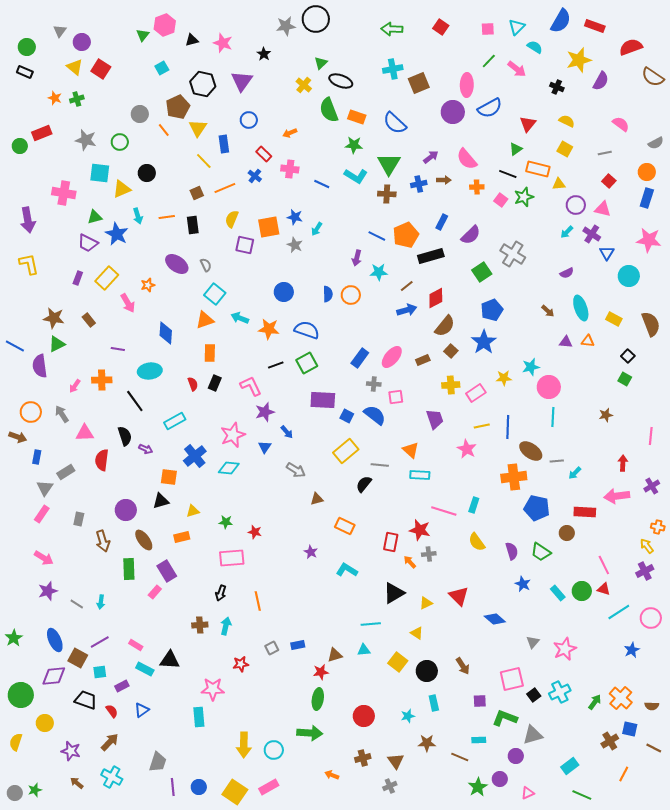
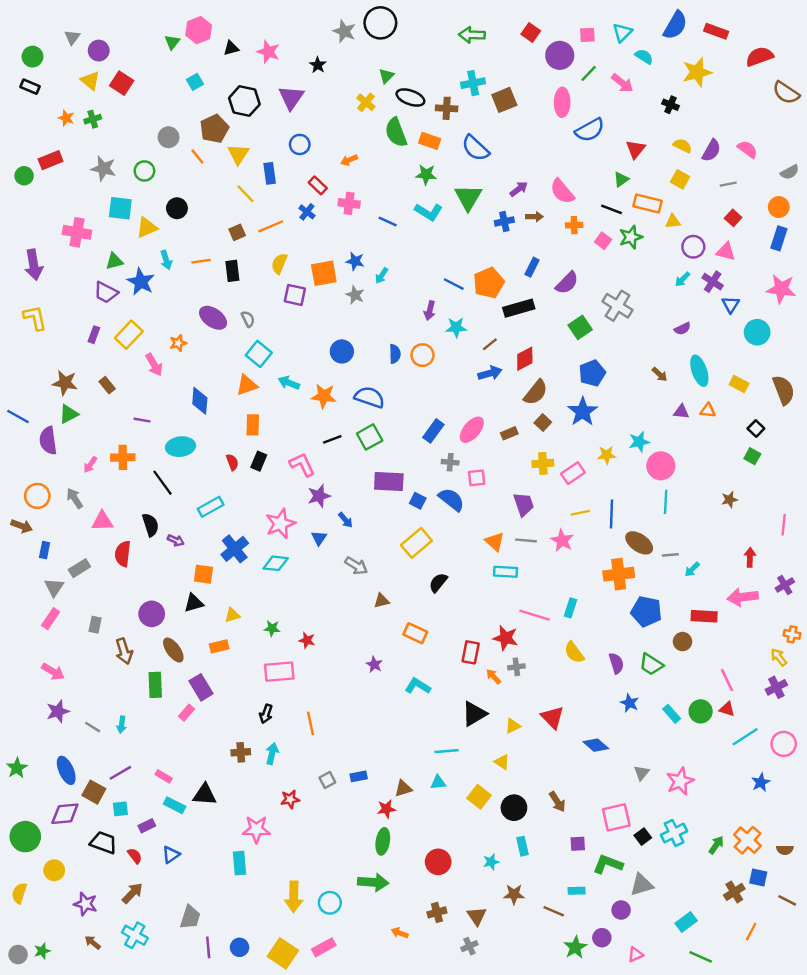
gray star: (286, 26) -> (344, 31), turned 30
purple semicircle: (601, 81) -> (711, 150), moved
purple circle: (453, 112) -> (560, 55), moved
brown cross: (387, 194) -> (447, 108), moved
gray line: (380, 465) -> (526, 540), moved

